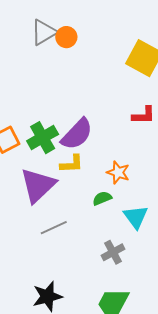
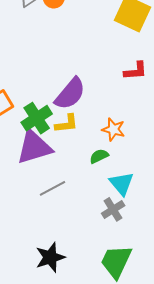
green cross: (43, 138) -> (37, 118), moved
purple triangle: (38, 185) -> (34, 147), turned 30
cyan triangle: (136, 217) -> (122, 184), moved

